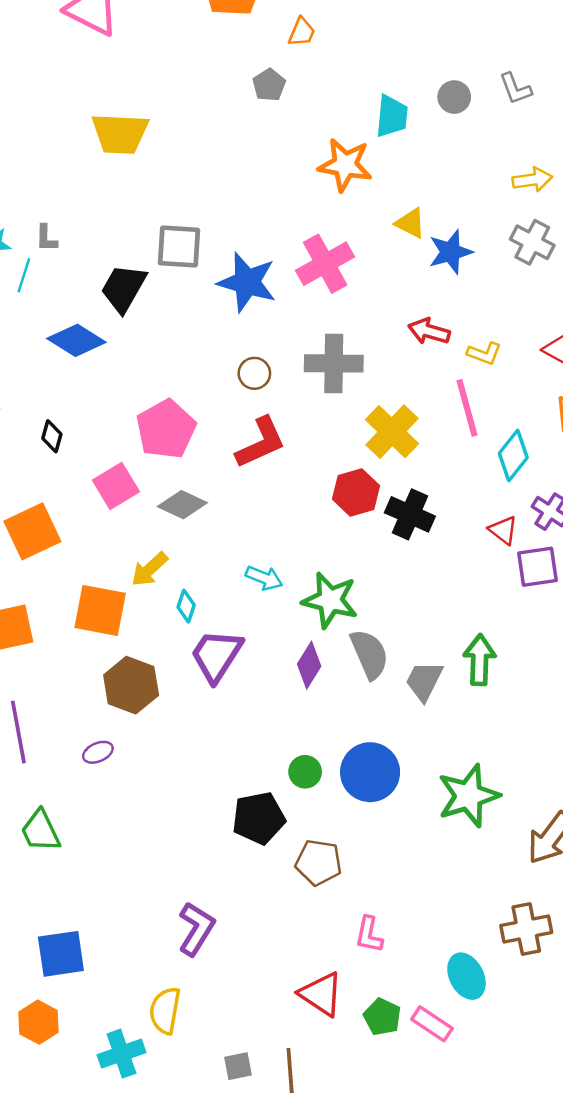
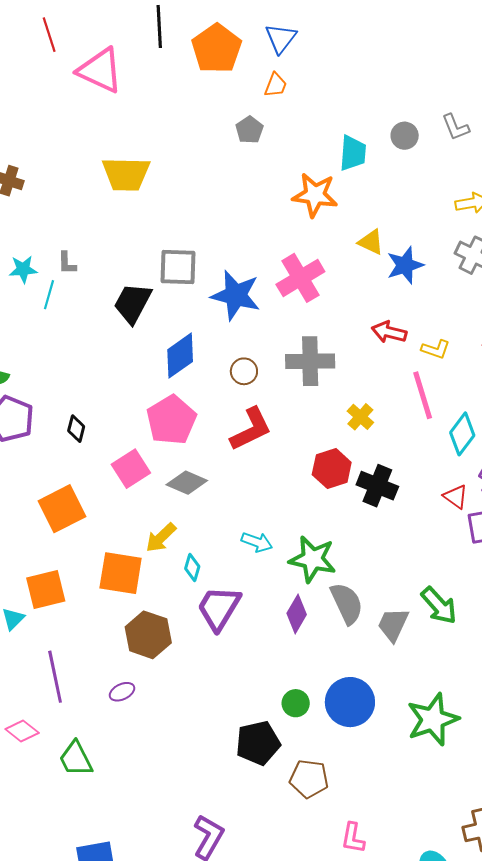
blue diamond: (76, 340) -> (180, 356), moved, turned -66
yellow cross: (392, 432) -> (360, 417), size x0.6
green arrow: (480, 660) -> (439, 606), turned 138

